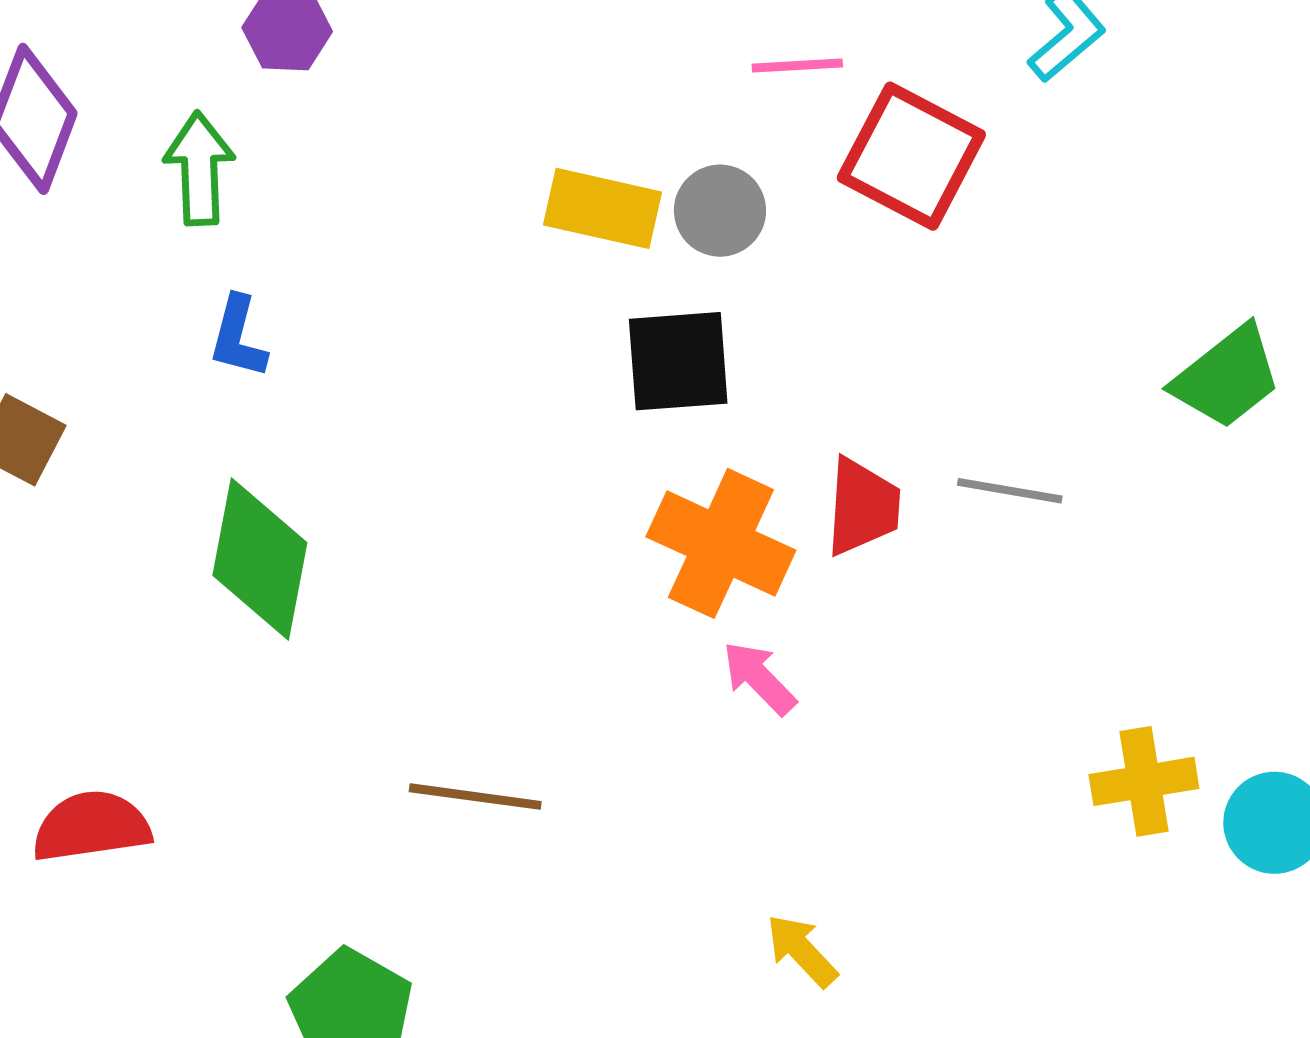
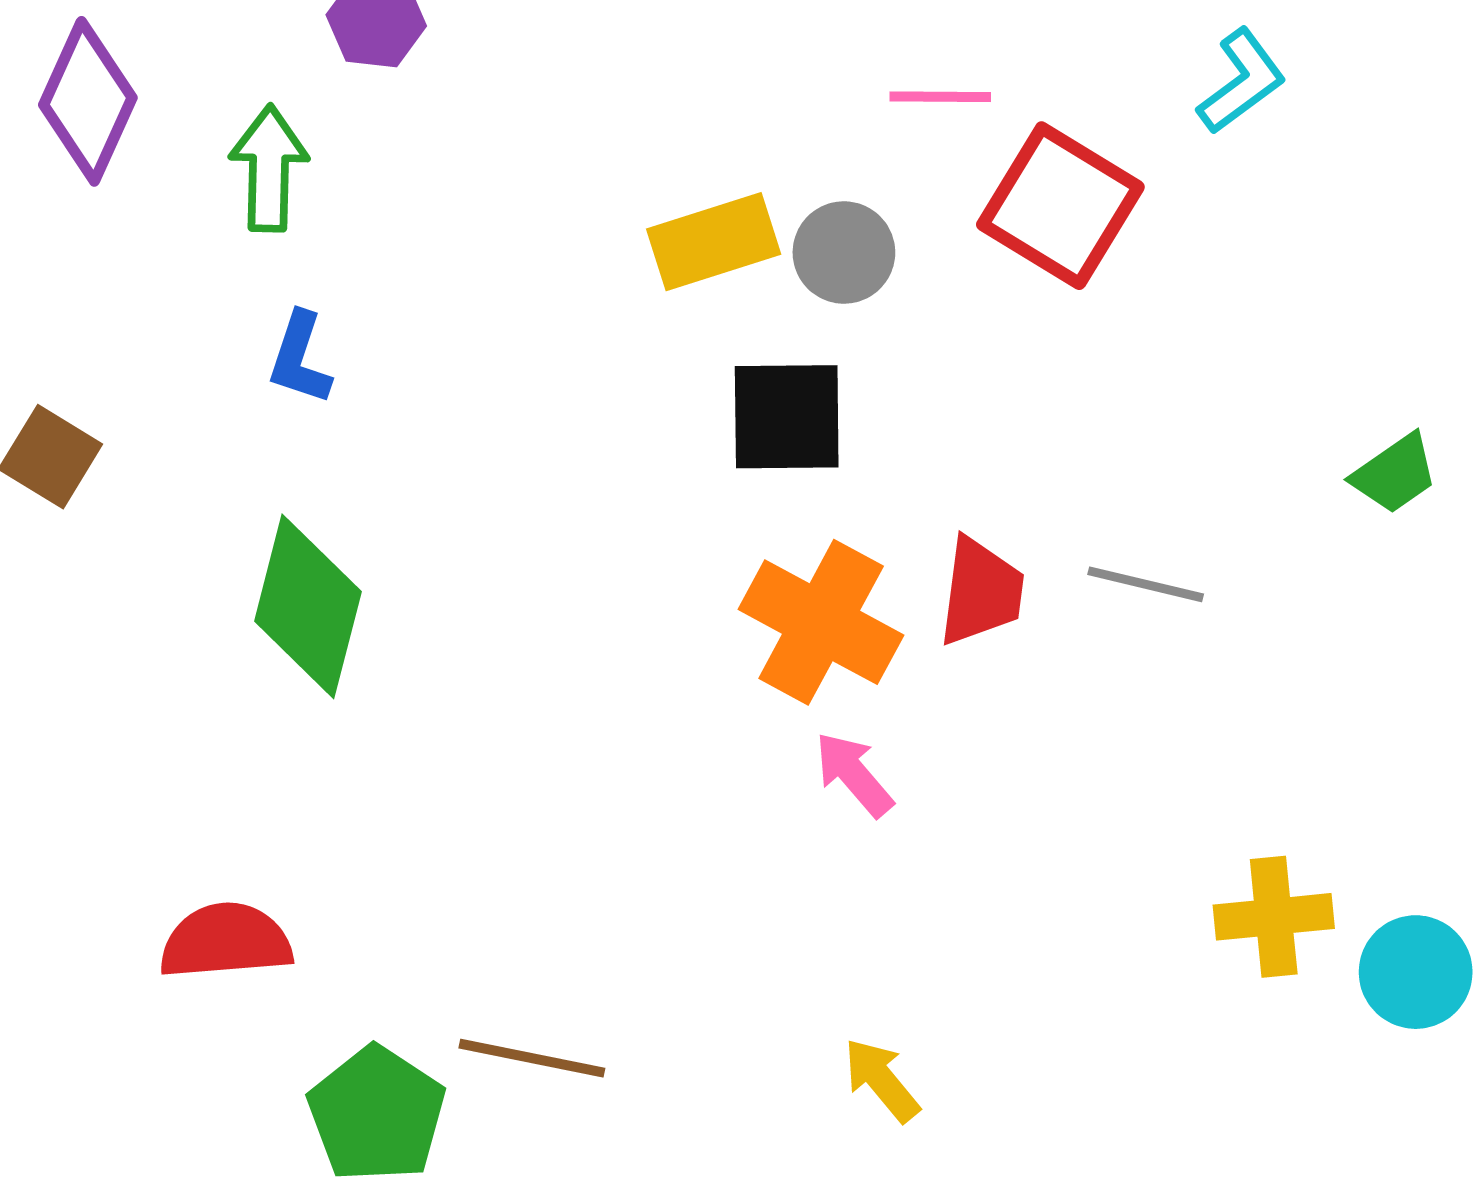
yellow rectangle: (602, 208) -> (714, 242), turned -34
green trapezoid: (1227, 377) -> (1395, 474), size x0.7
brown line: (475, 797) -> (532, 1058), moved
red semicircle: (91, 826) -> (226, 941), moved

